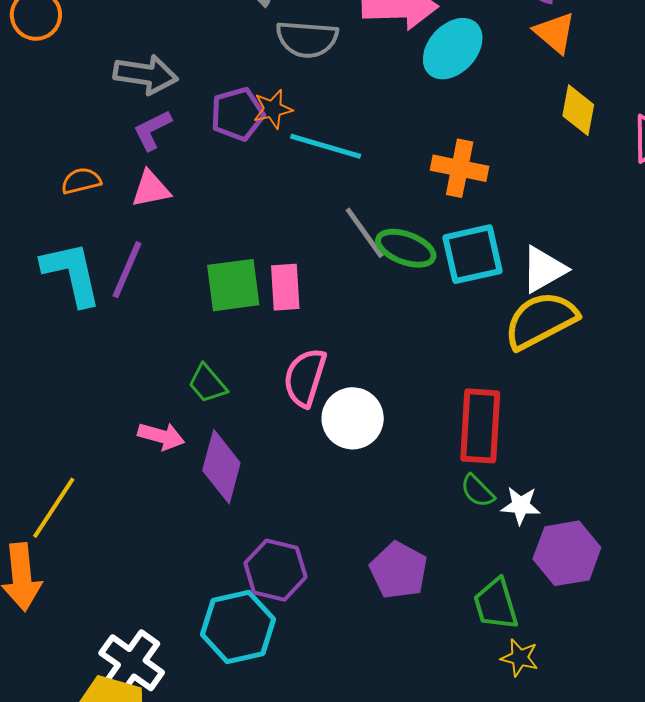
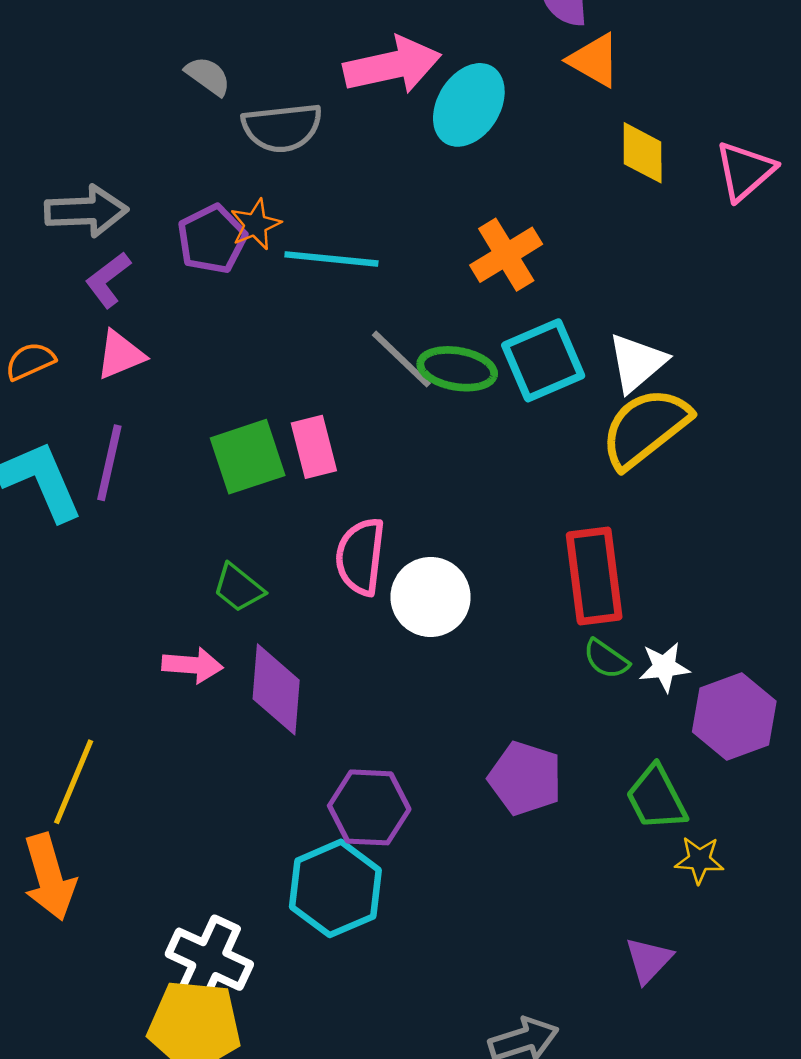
orange cross: (460, 168) -> (506, 255), turned -32

